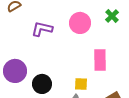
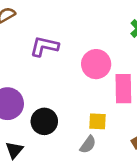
pink circle: (80, 23) -> (96, 64), moved

